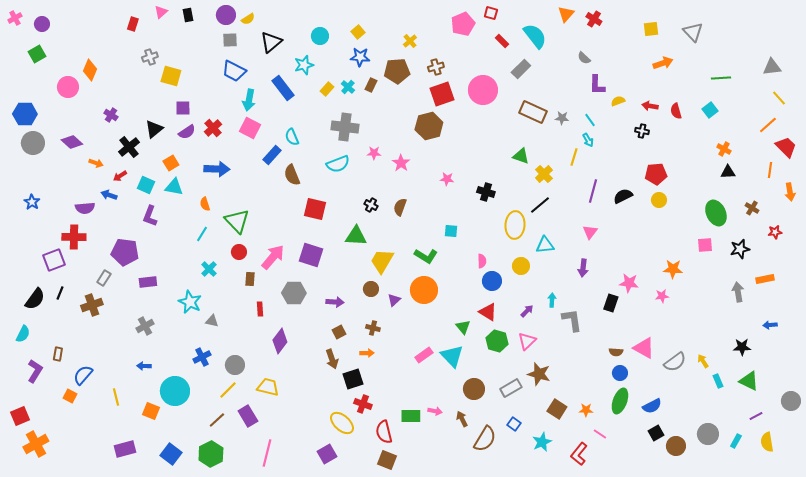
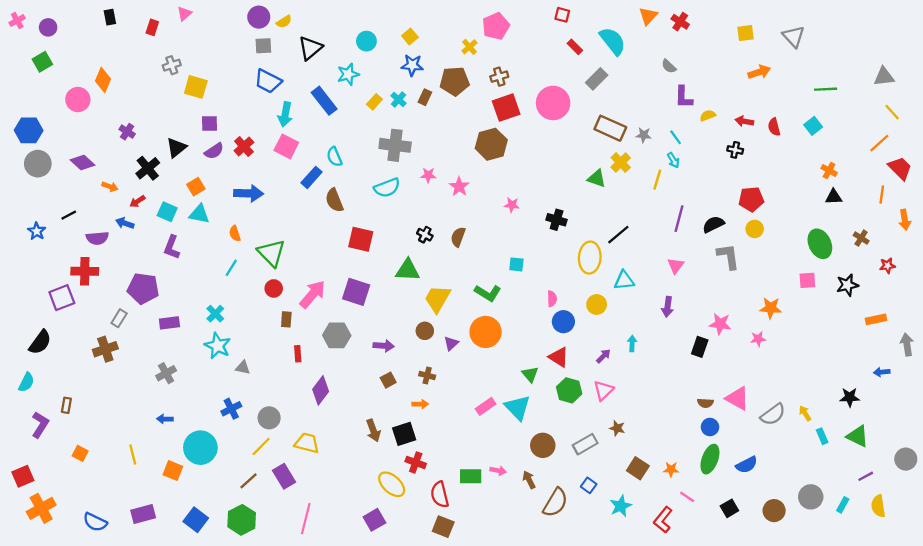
black rectangle: (188, 15) -> (110, 17), moved
pink pentagon: (463, 24) -> (496, 26), moved
yellow cross: (544, 174) -> (621, 162), moved
cyan cross: (209, 269) -> (215, 314), moved
gray arrow: (738, 292) -> (907, 345), moved
black line: (60, 293) -> (69, 215), moved, turned 40
gray L-shape: (572, 320) -> (728, 256), moved
brown arrow: (332, 359) -> (373, 430), moved
brown star: (539, 374) -> (617, 428), size x0.6
blue semicircle: (83, 375) -> (95, 522), moved, turned -105
black square: (656, 433) -> (729, 508), moved

